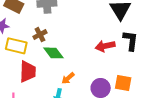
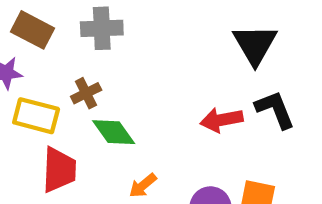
black L-shape: (131, 41) -> (275, 110), turned -30

